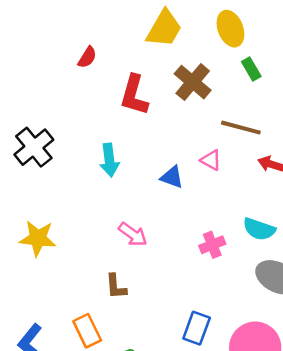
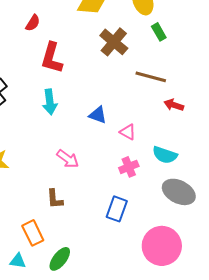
red L-shape: (134, 95) -> (52, 58), moved
pink triangle: (211, 160) -> (128, 132), moved
blue rectangle: (197, 328) -> (117, 209), moved

